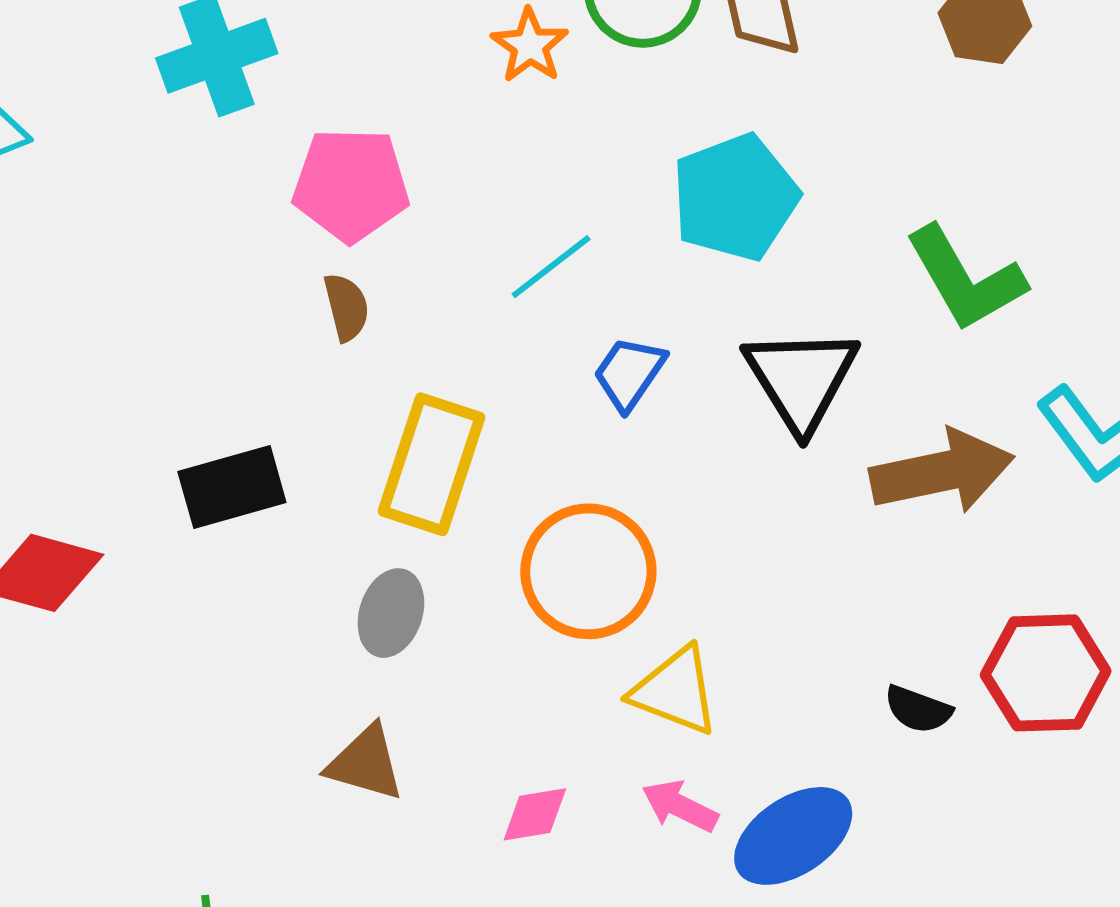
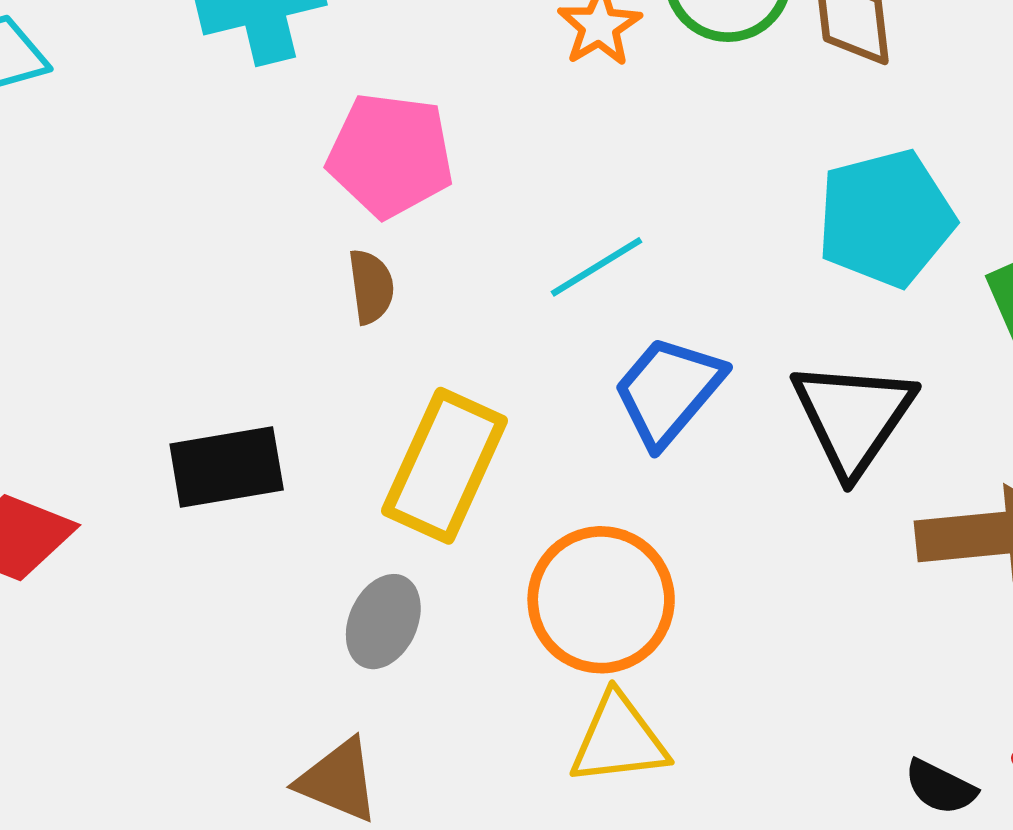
cyan pentagon: (735, 197) -> (886, 218), moved
blue trapezoid: (629, 373) -> (668, 391), size x1.4
yellow triangle: (675, 691) -> (619, 739), moved, turned -34

